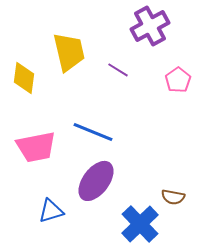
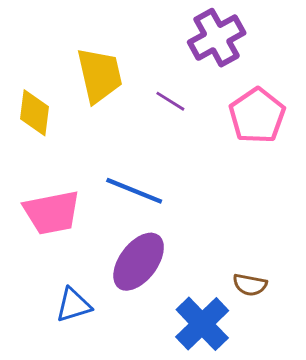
pink pentagon: (178, 80) -> (257, 116), size x1.5

